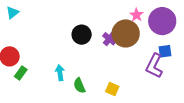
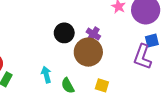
brown circle: (126, 33) -> (88, 52), moved

